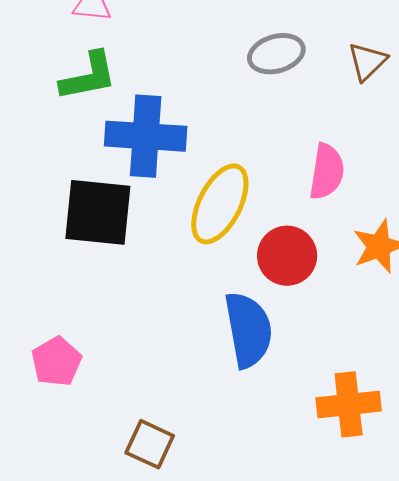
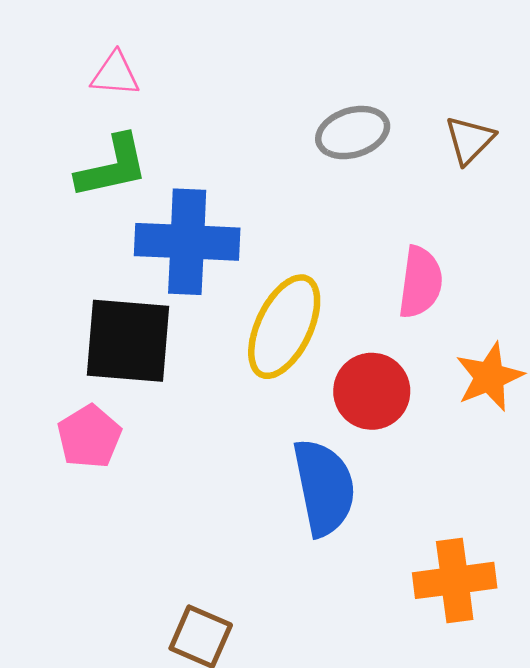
pink pentagon: (56, 361) -> (89, 437), moved

